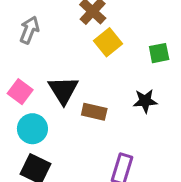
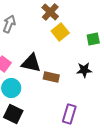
black triangle: (63, 90) -> (31, 63), turned -45

